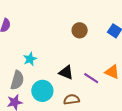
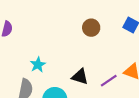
purple line: (91, 78) -> (109, 81), turned -63

